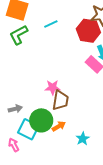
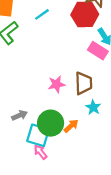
brown trapezoid: (60, 100) -> (83, 83), moved
cyan star: (83, 139) -> (93, 107), moved
pink arrow: (14, 145) -> (40, 152), moved

